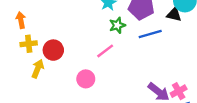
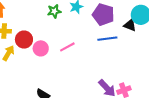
green star: (117, 25) -> (54, 11), moved
pink circle: (86, 79) -> (41, 48), moved

